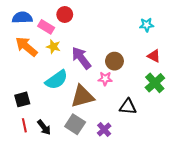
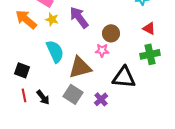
purple arrow: (81, 58) -> (79, 17), moved
cyan semicircle: (56, 80) -> (55, 51), turned -80
green cross: (155, 83) -> (150, 54), turned 30
black square: (22, 99) -> (22, 70), turned 35
black triangle: (128, 107) -> (124, 77), size x1.4

